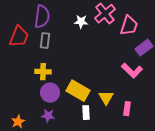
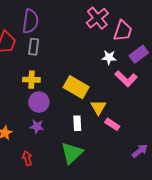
white star: (81, 22) -> (109, 57), moved
yellow rectangle: (78, 91) -> (76, 87), moved
pink rectangle: (127, 109) -> (112, 124), moved, turned -64

